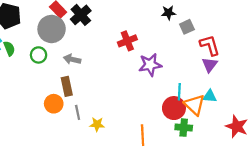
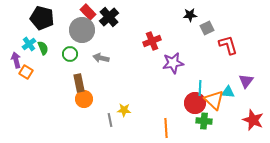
purple triangle: (210, 65) -> (246, 81), moved
brown rectangle: (67, 86) -> (79, 83), moved
gray line: (78, 112) -> (110, 120), moved
yellow star: (97, 124) -> (124, 110), moved

